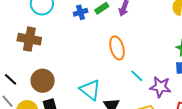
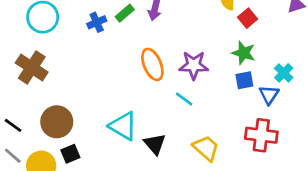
brown cross: (29, 39) -> (32, 68), turned 30
purple star: (160, 87) -> (194, 65), moved

